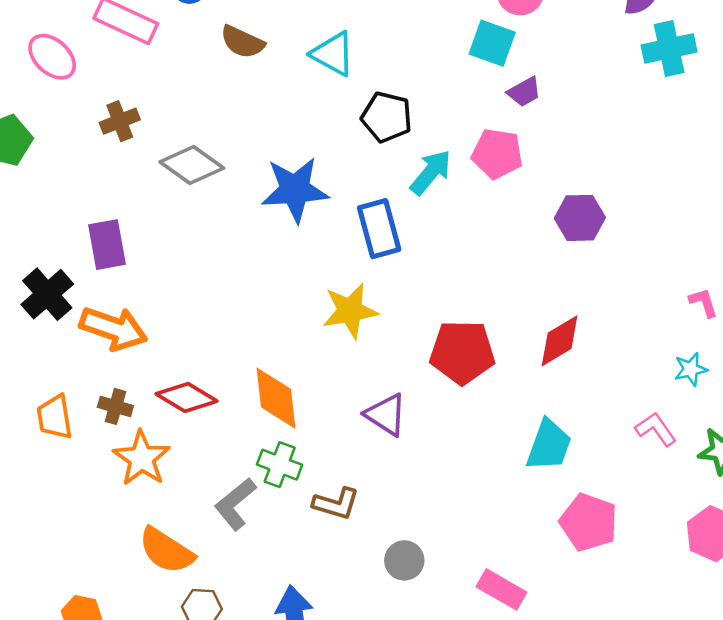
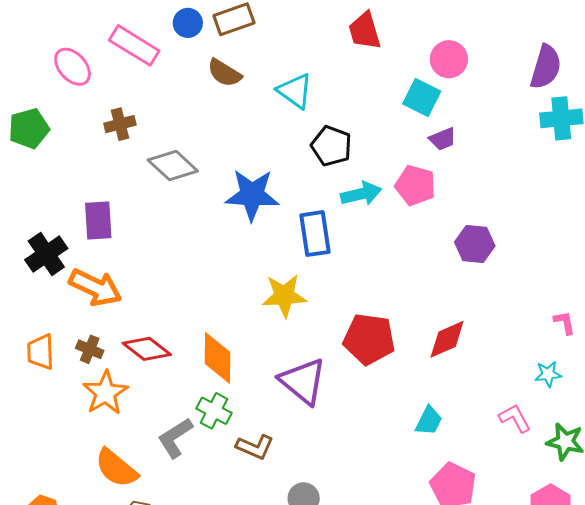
cyan arrow: (431, 172) -> (361, 194), turned 30
purple triangle: (386, 415) -> (303, 381), size x1.4
cyan trapezoid: (549, 445) -> (429, 421), size x0.7

